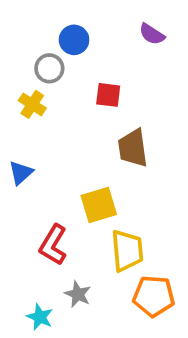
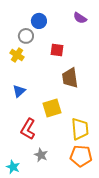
blue triangle: (21, 173) -> (19, 91), moved
yellow trapezoid: (127, 251) -> (80, 129), moved
cyan star: (40, 317) -> (13, 167), moved

